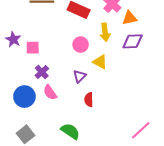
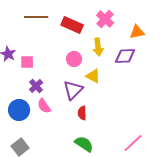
orange triangle: (130, 18) -> (137, 32), moved
purple triangle: (80, 76) -> (73, 90), size x1.5
green semicircle: (70, 131) -> (84, 144), moved

